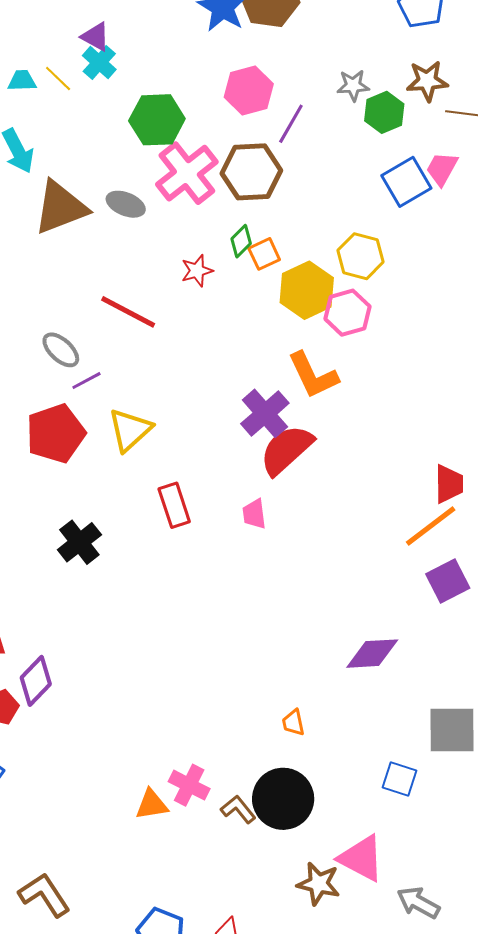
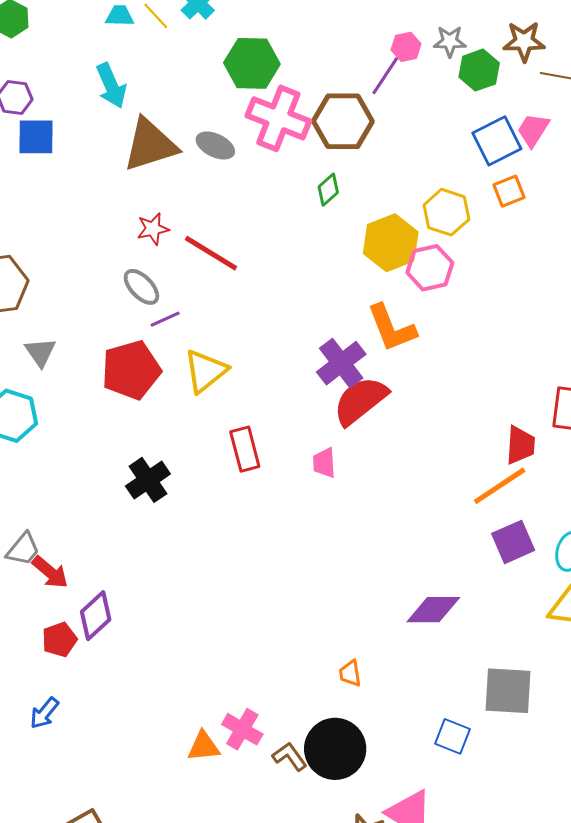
pink hexagon: (249, 90) -> (406, 47), moved, size x0.6
pink cross: (187, 173) -> (278, 118), turned -34
orange square: (264, 254) -> (509, 191), moved
red star: (197, 271) -> (153, 229), moved

